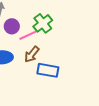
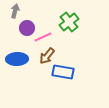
green cross: (43, 23) -> (69, 22), moved

